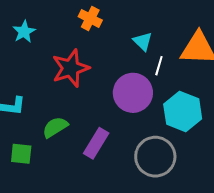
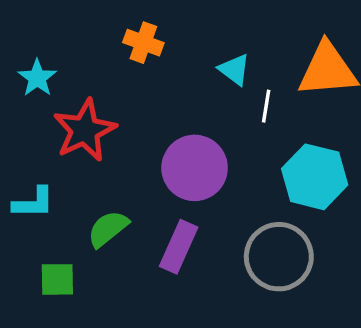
red star: (71, 68) -> (85, 130), moved
purple circle: (133, 93) -> (195, 168), moved

